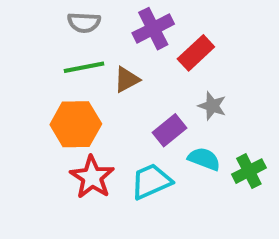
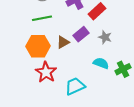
brown triangle: (127, 79) -> (63, 42), moved
purple rectangle: (169, 130) -> (81, 34), moved
cyan trapezoid: (151, 181) -> (75, 86), moved

